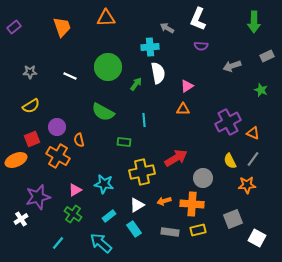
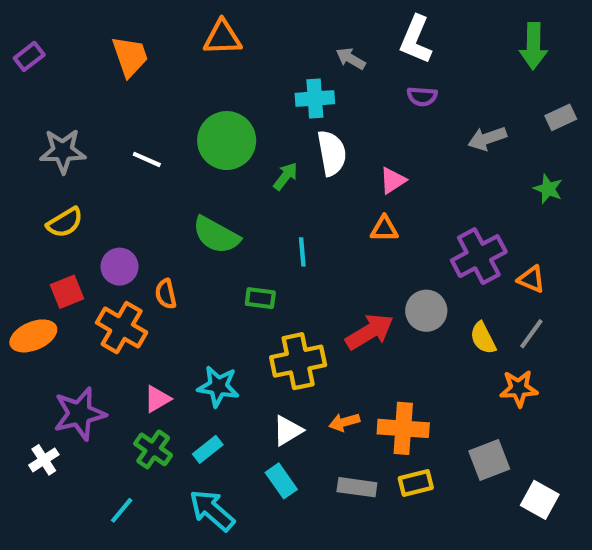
gray star: (30, 72) -> (63, 151), size x1.5
gray circle: (203, 178) -> (426, 311), moved
cyan rectangle: (109, 216) -> (208, 449), moved

